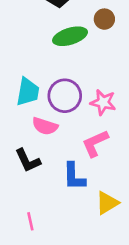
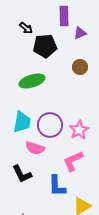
green ellipse: (70, 36) -> (32, 81), moved
pink star: (103, 102) -> (79, 130), turned 30

